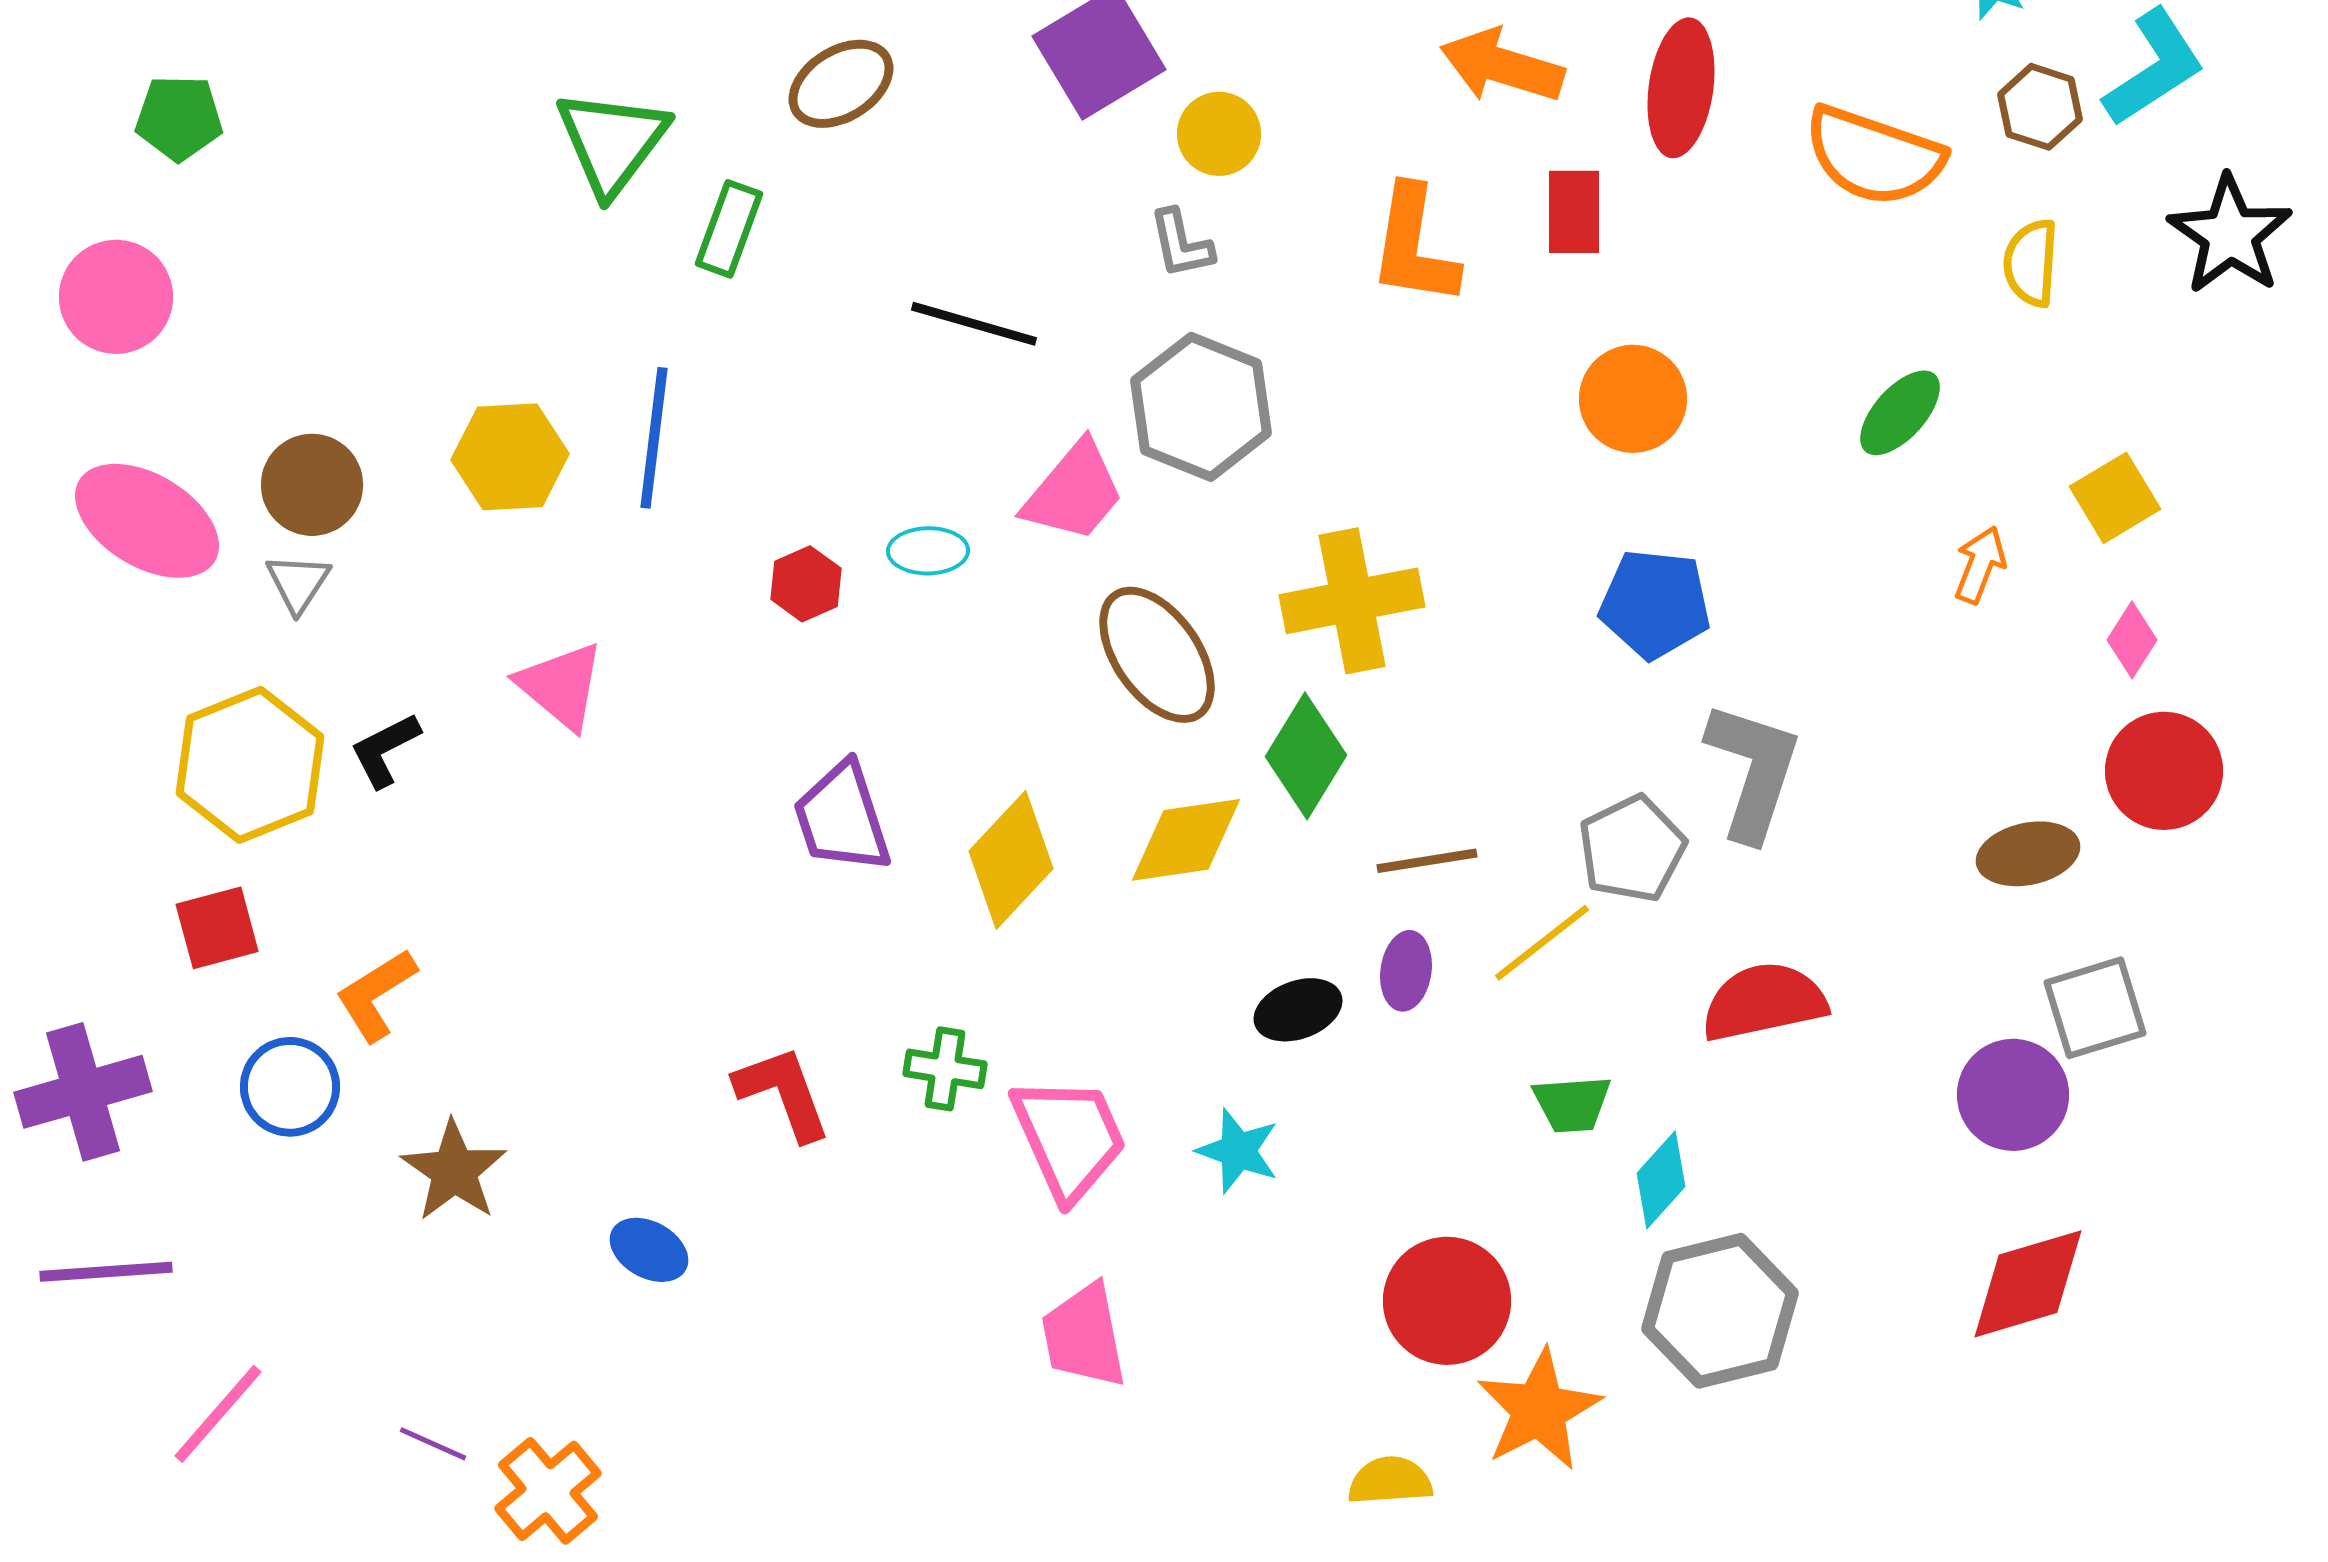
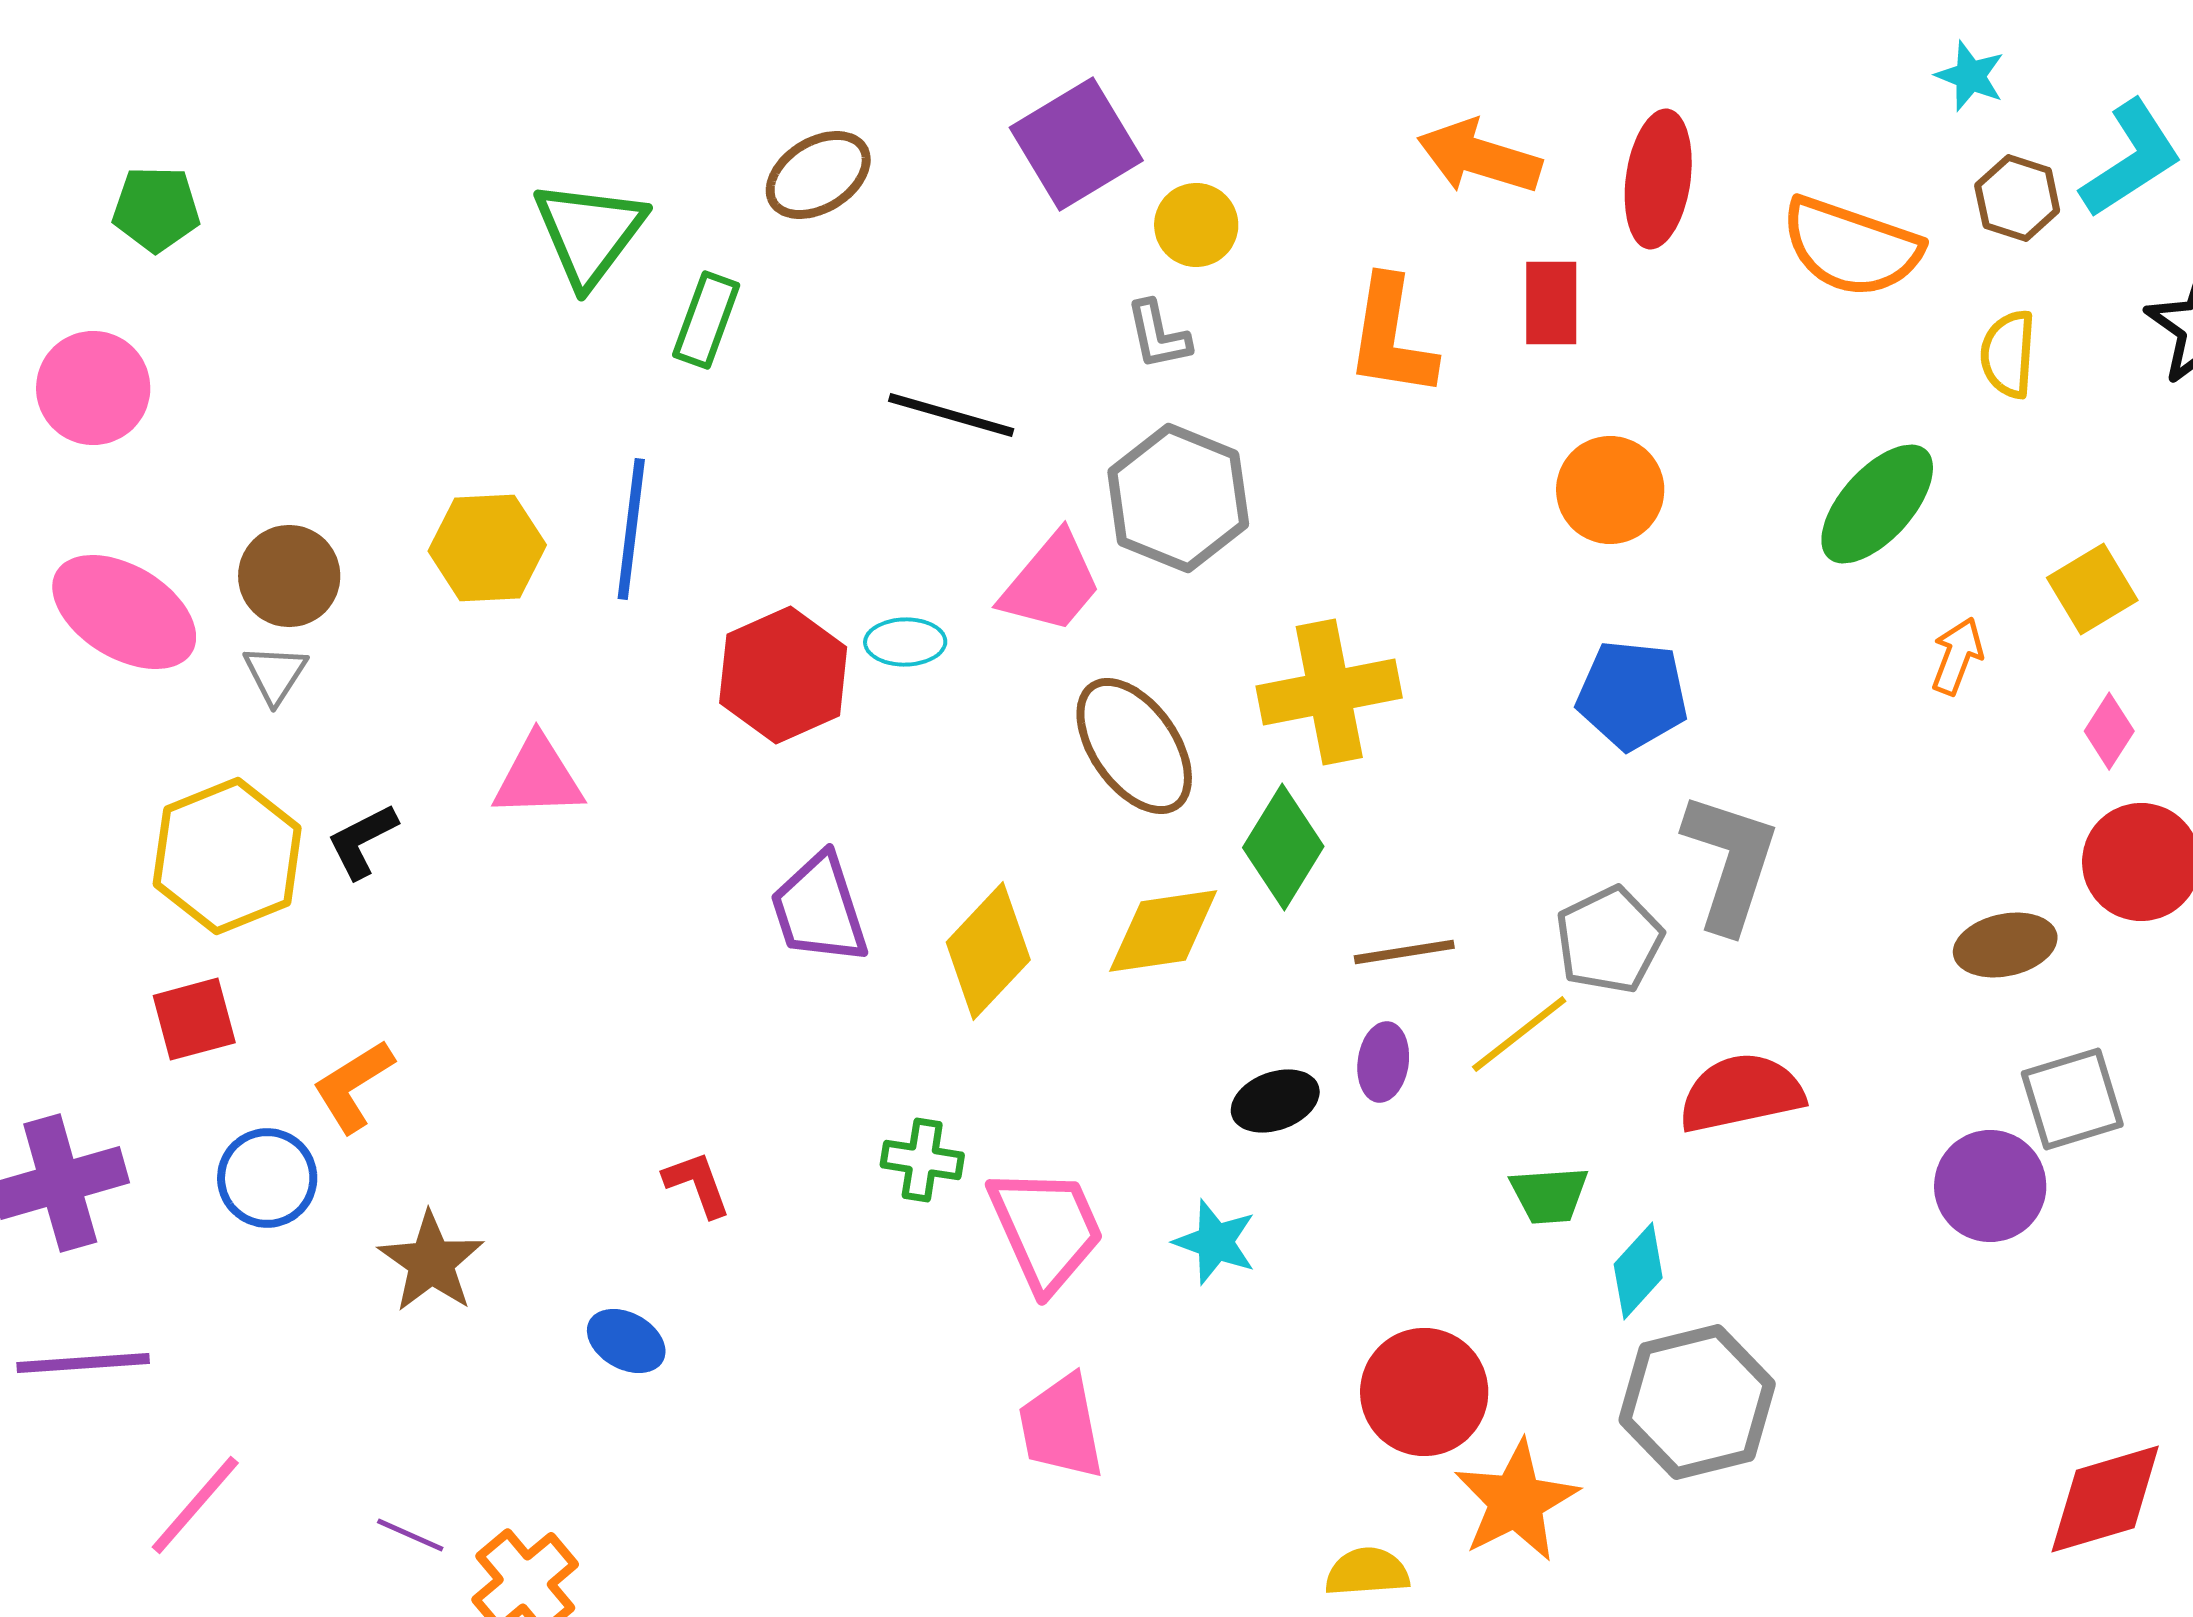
green ellipse: (1900, 413) -> (1877, 504), size x1.4
red hexagon: (806, 584) -> (783, 675), size x1.8
pink triangle: (561, 686) -> (538, 777), turned -42
red L-shape: (783, 1093) -> (697, 1184), moved, size x0.7
red diamond: (2028, 1284) -> (2105, 1499), moved

